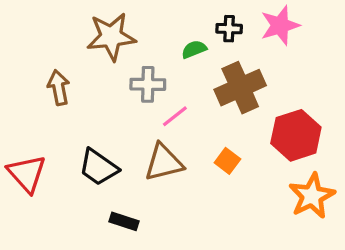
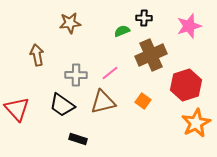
pink star: (280, 25) -> (189, 26), moved
brown star: (111, 37) -> (70, 23), size x0.7
gray cross: (148, 84) -> (76, 75), moved

